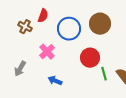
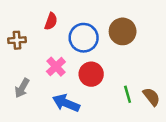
brown cross: (25, 27) -> (17, 40), moved, turned -32
red circle: (90, 58) -> (91, 74), moved
blue arrow: (55, 81) -> (66, 103), size x1.5

